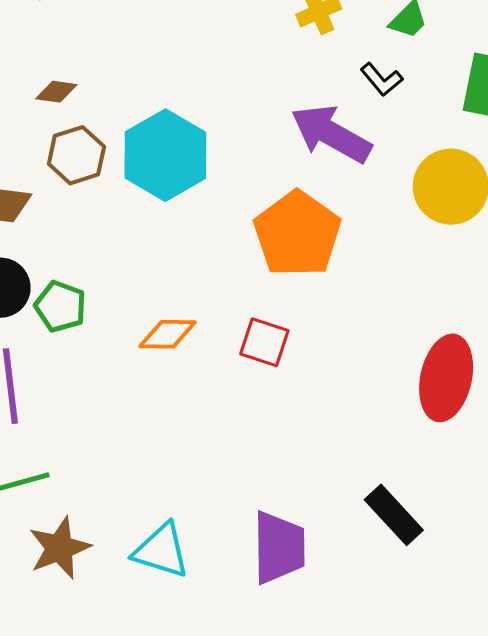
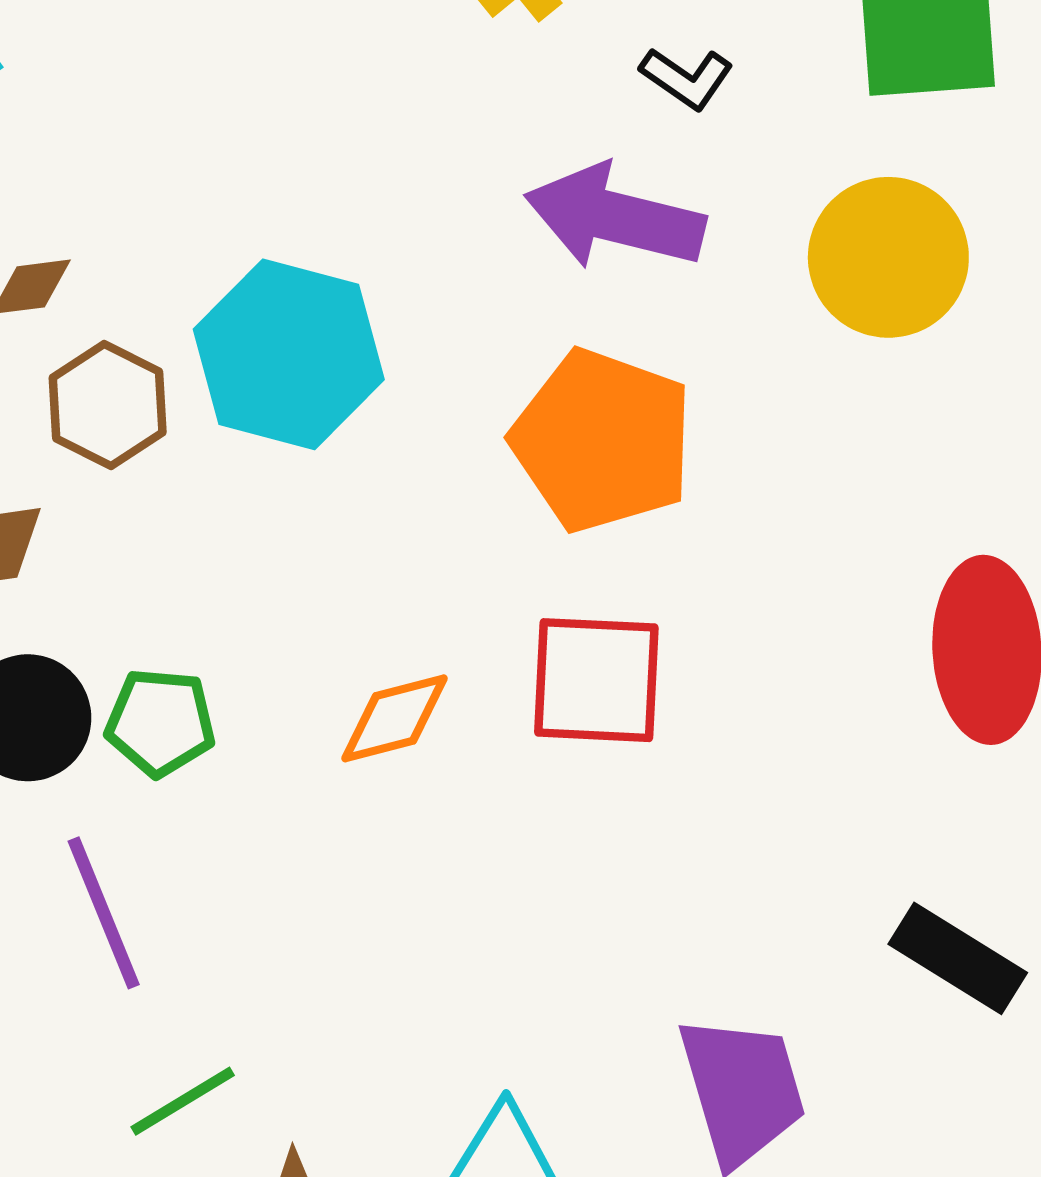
red square: (264, 342) -> (596, 680), size x1.4

